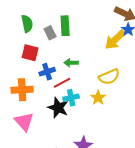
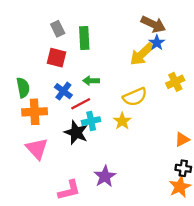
green semicircle: (27, 24) -> (23, 88), moved
gray rectangle: (50, 33) -> (58, 29), moved
red square: (30, 53) -> (56, 58), moved
blue cross: (47, 72) -> (63, 91), turned -35

